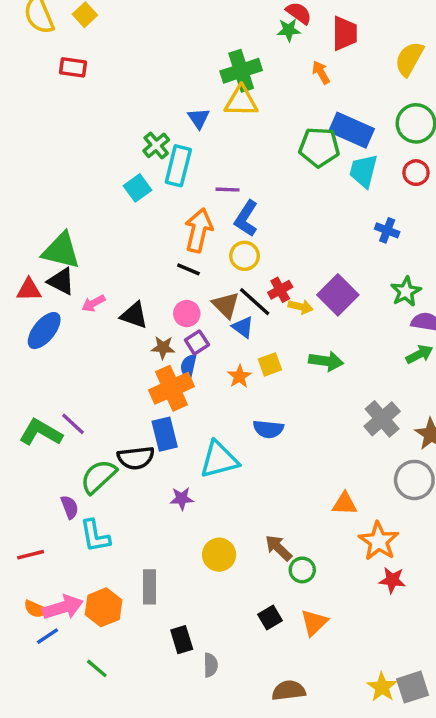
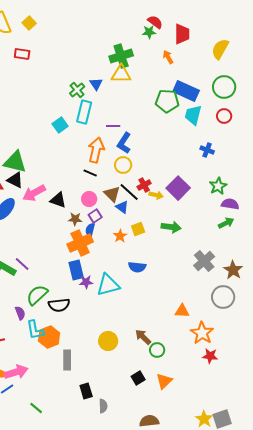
green cross: (156, 145) -> (77, 90), moved
pink arrow: (93, 303) -> (34, 193), size x1.6
black semicircle: (136, 458) -> (59, 305), moved
purple star: (182, 499) -> (86, 282), moved
orange hexagon: (104, 607) -> (49, 337), moved

